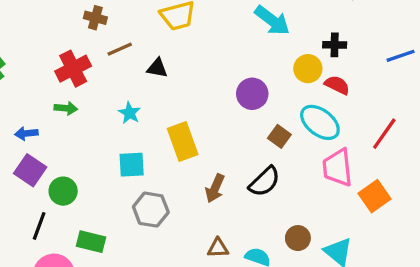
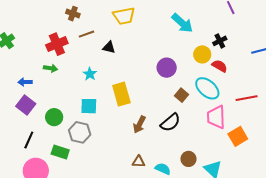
black cross: (335, 45) -> (220, 41), turned -32
red line: (384, 134) -> (247, 98), turned 40
green circle: (63, 191) -> (54, 117), moved
gray hexagon: (151, 210) -> (80, 132), moved

